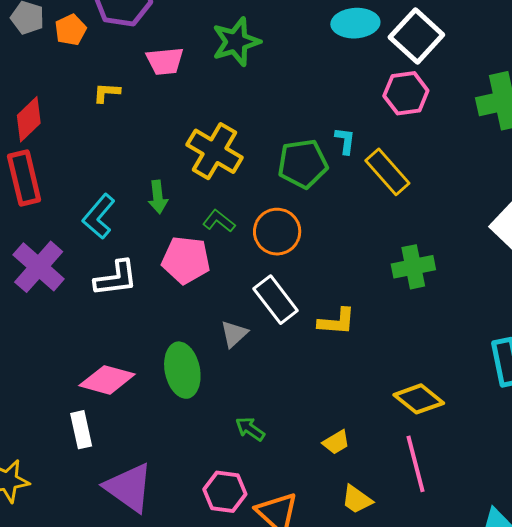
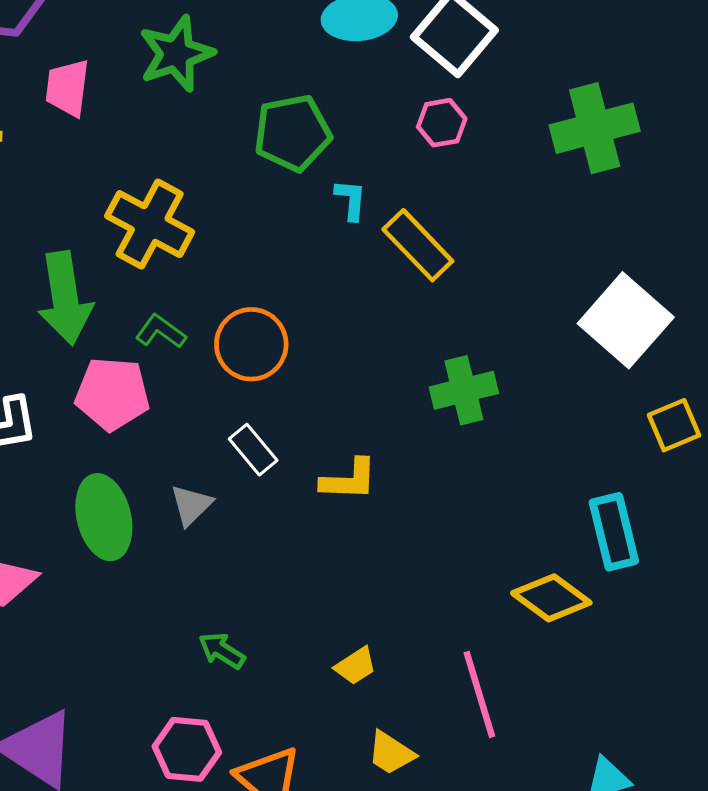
pink trapezoid: (165, 61) -> (67, 88), turned 105
pink hexagon: (406, 93) -> (442, 123), size x0.7
green pentagon: (303, 164) -> (293, 133), moved
green arrow: (158, 197) -> (65, 298), size x1.8
white rectangle: (276, 300) -> (253, 450), size x0.7
green ellipse: (182, 370) -> (104, 517), moved
yellow diamond: (419, 399) -> (551, 598), moved

